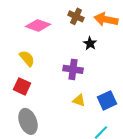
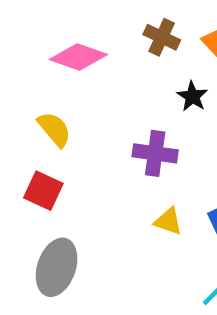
gray ellipse: (28, 121) -> (57, 267), turned 40

